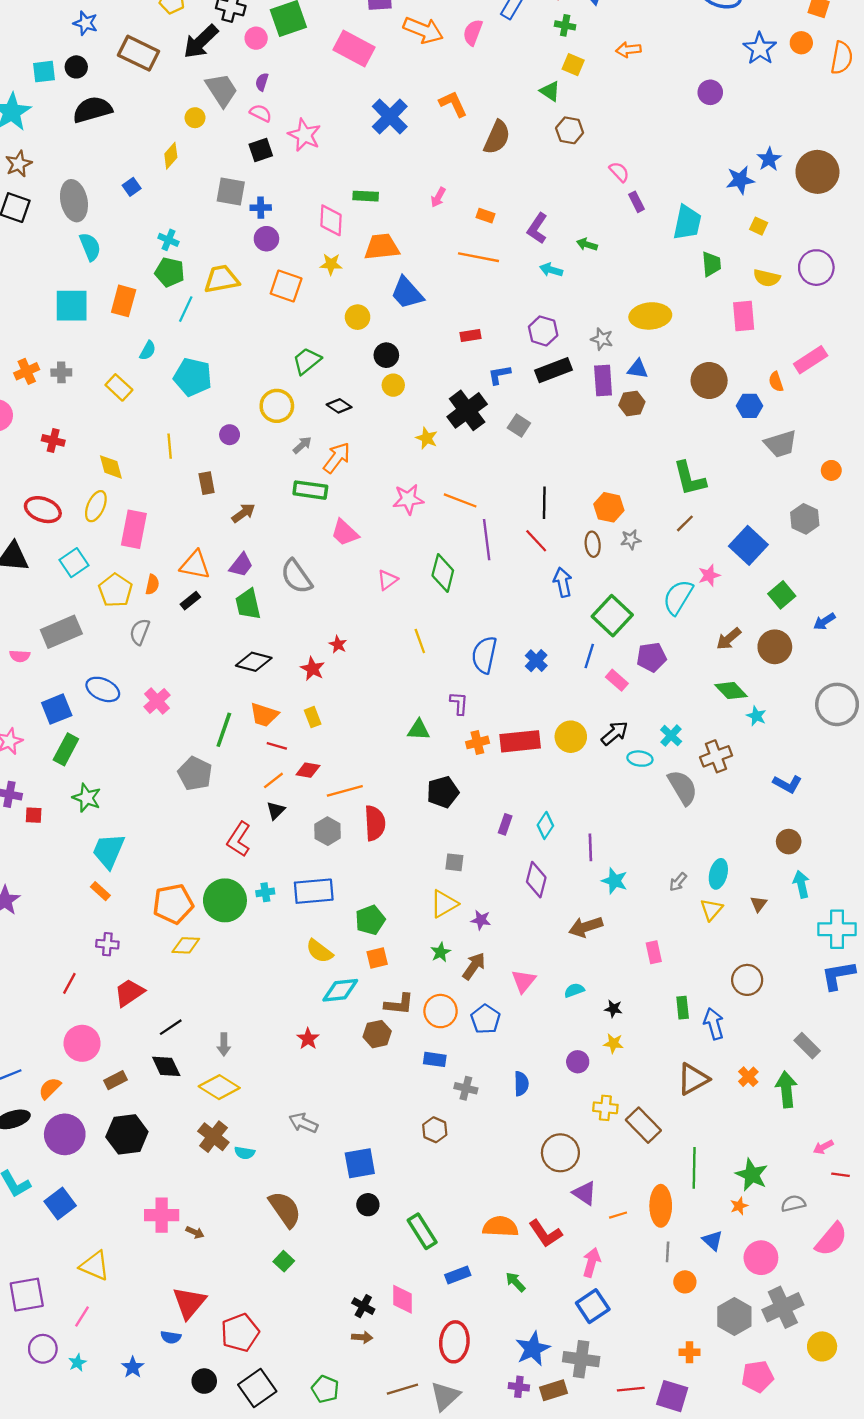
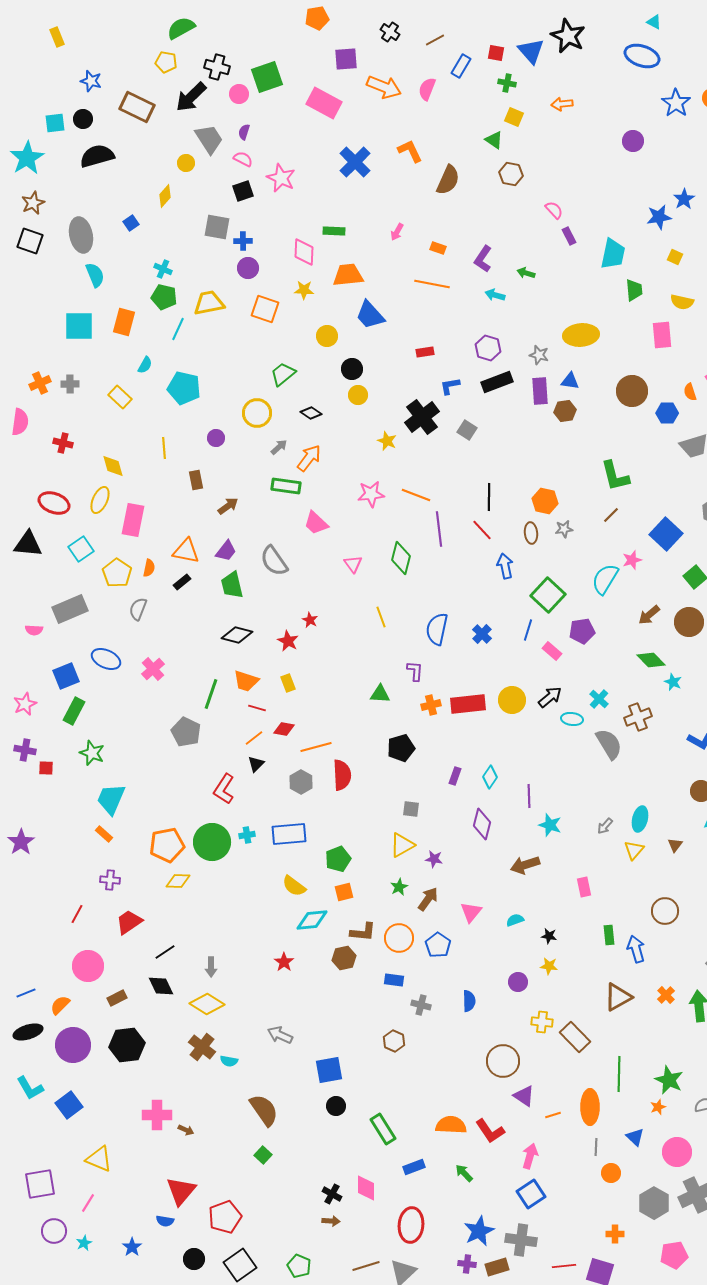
pink triangle: (387, 580) -> (353, 564), turned -30

